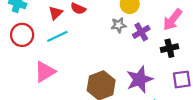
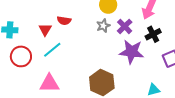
pink triangle: (45, 72) -> (49, 83), turned 45
purple star: (140, 79) -> (132, 52), moved, turned -30

